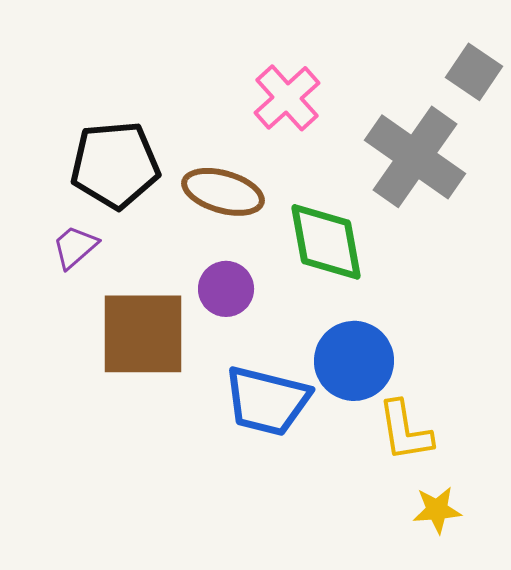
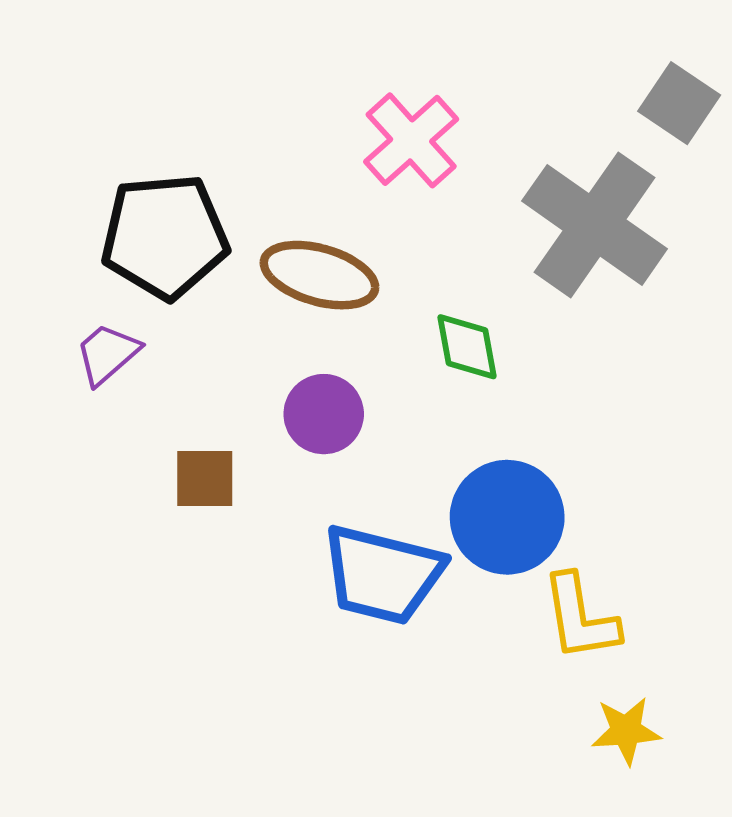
green diamond: (326, 242) -> (467, 347), size x0.6
brown square: (143, 334) -> (205, 479), size x0.5

